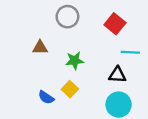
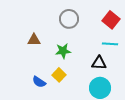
gray circle: (67, 17) -> (69, 19), moved
red square: (115, 24) -> (111, 20), moved

